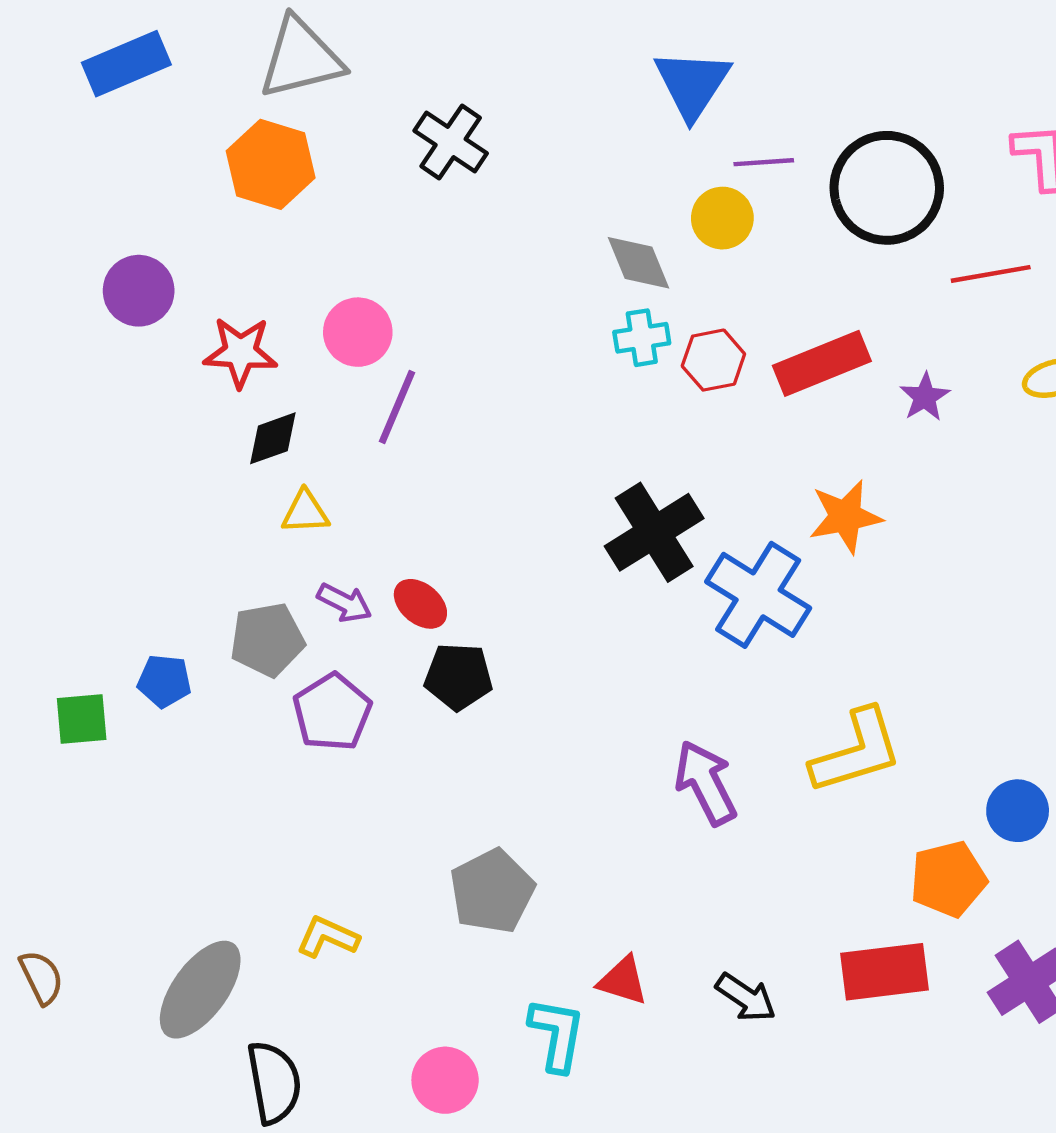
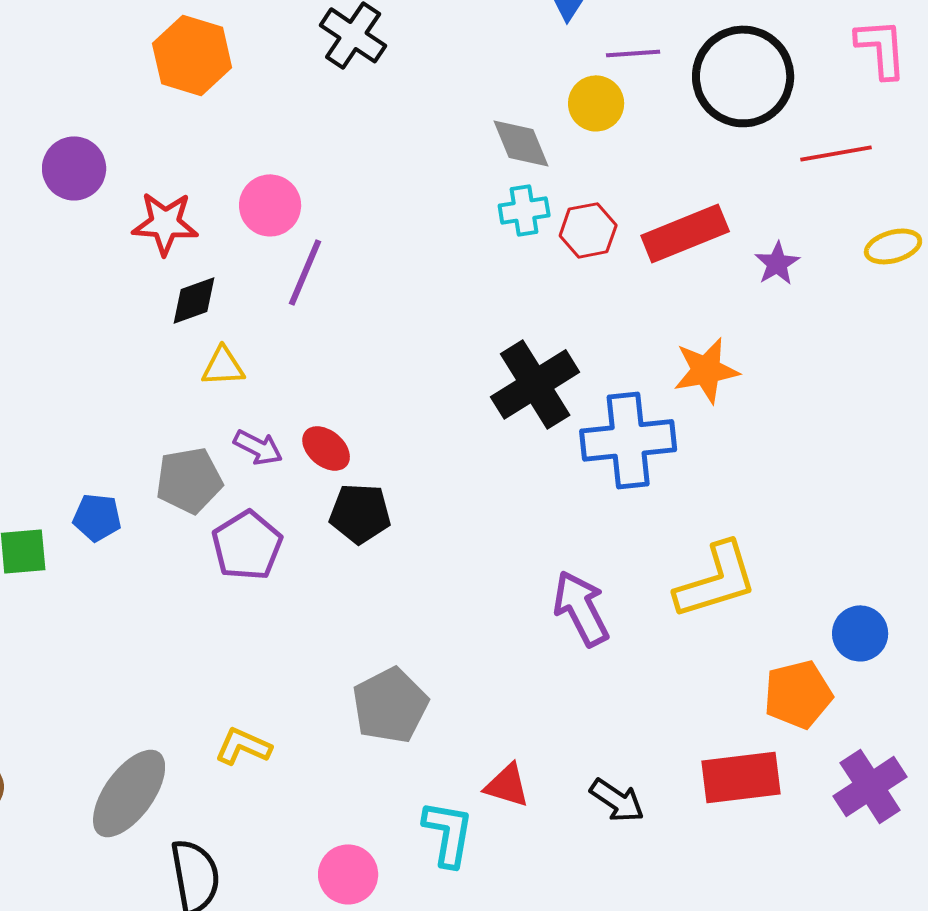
blue cross: (758, 595) -> (628, 440), turned -38

